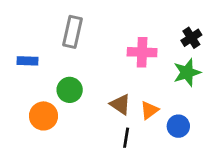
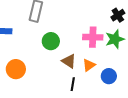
pink cross: (142, 52) -> (93, 37), moved
green circle: (70, 90) -> (51, 41), moved

